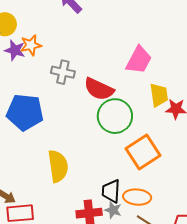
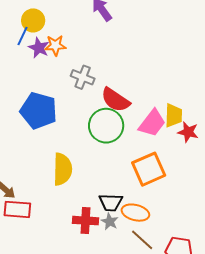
pink trapezoid: (139, 60) -> (152, 123), moved
green circle: (115, 116) -> (106, 126), moved
black trapezoid: (111, 191) -> (111, 202), turned -100

